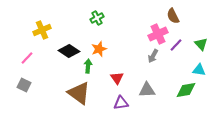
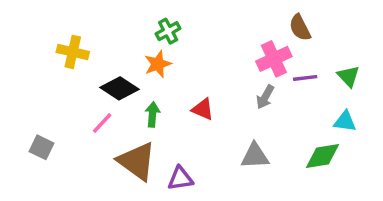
yellow cross: (42, 30) -> (73, 52), turned 36
purple line: (176, 45) -> (305, 78), turned 40
orange star: (99, 49) -> (158, 64), moved
pink line: (27, 58) -> (102, 123), moved
red triangle: (117, 78) -> (203, 109), moved, turned -32
purple triangle: (121, 103) -> (180, 179), moved

